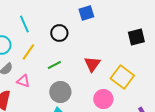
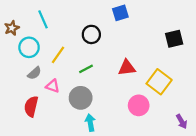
cyan line: (24, 24) -> (43, 19), moved
red triangle: (92, 64) -> (127, 68), turned 48
gray circle: (60, 92) -> (81, 98), moved

